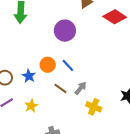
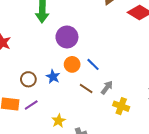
purple circle: (65, 31) -> (67, 37), moved
yellow star: (31, 106) -> (59, 121), moved

